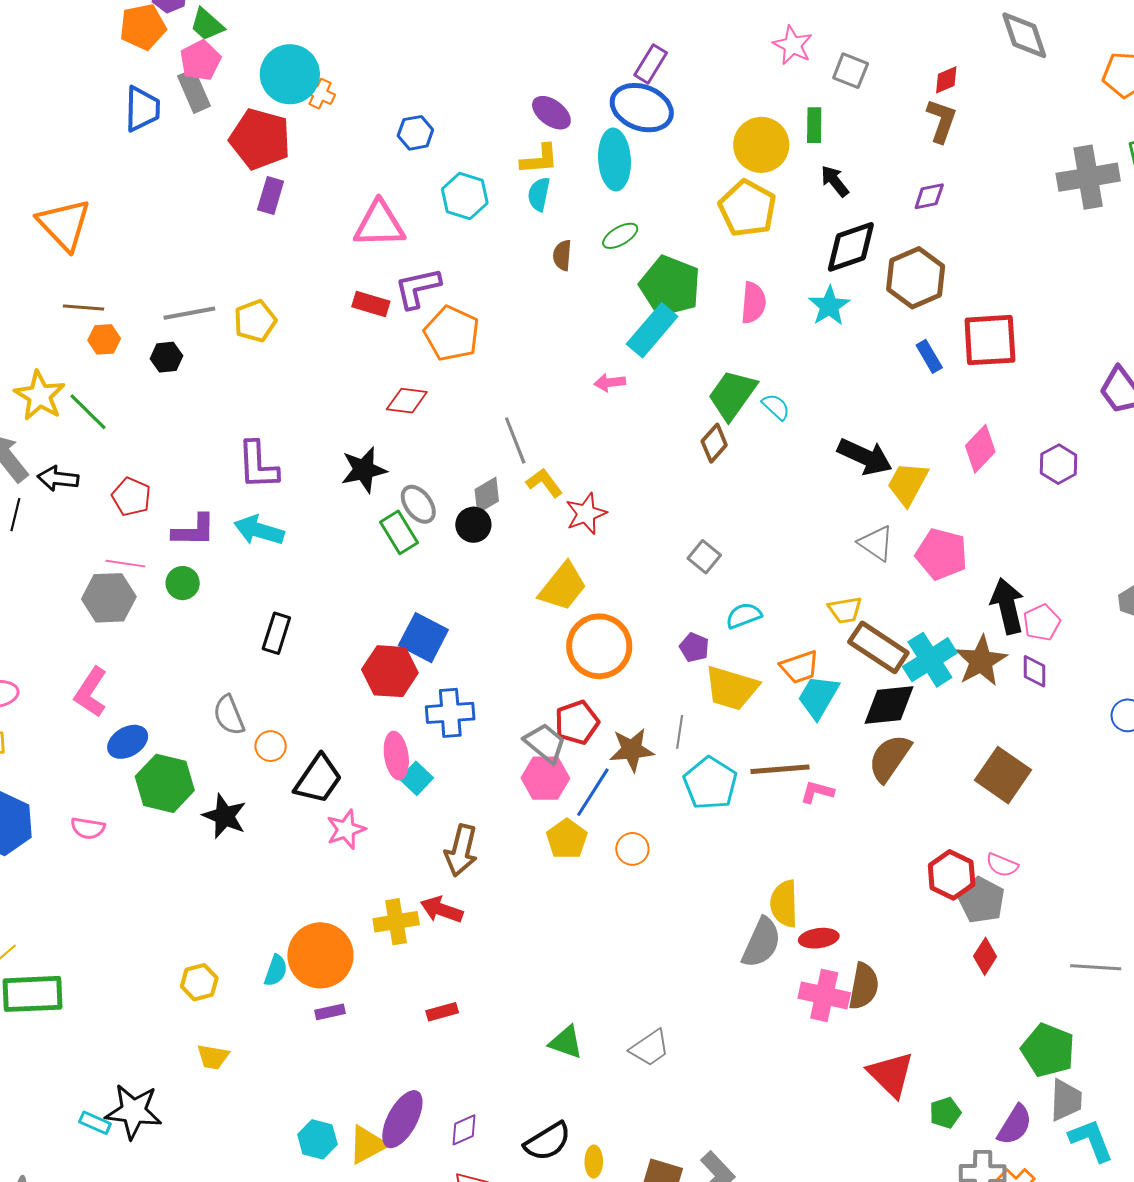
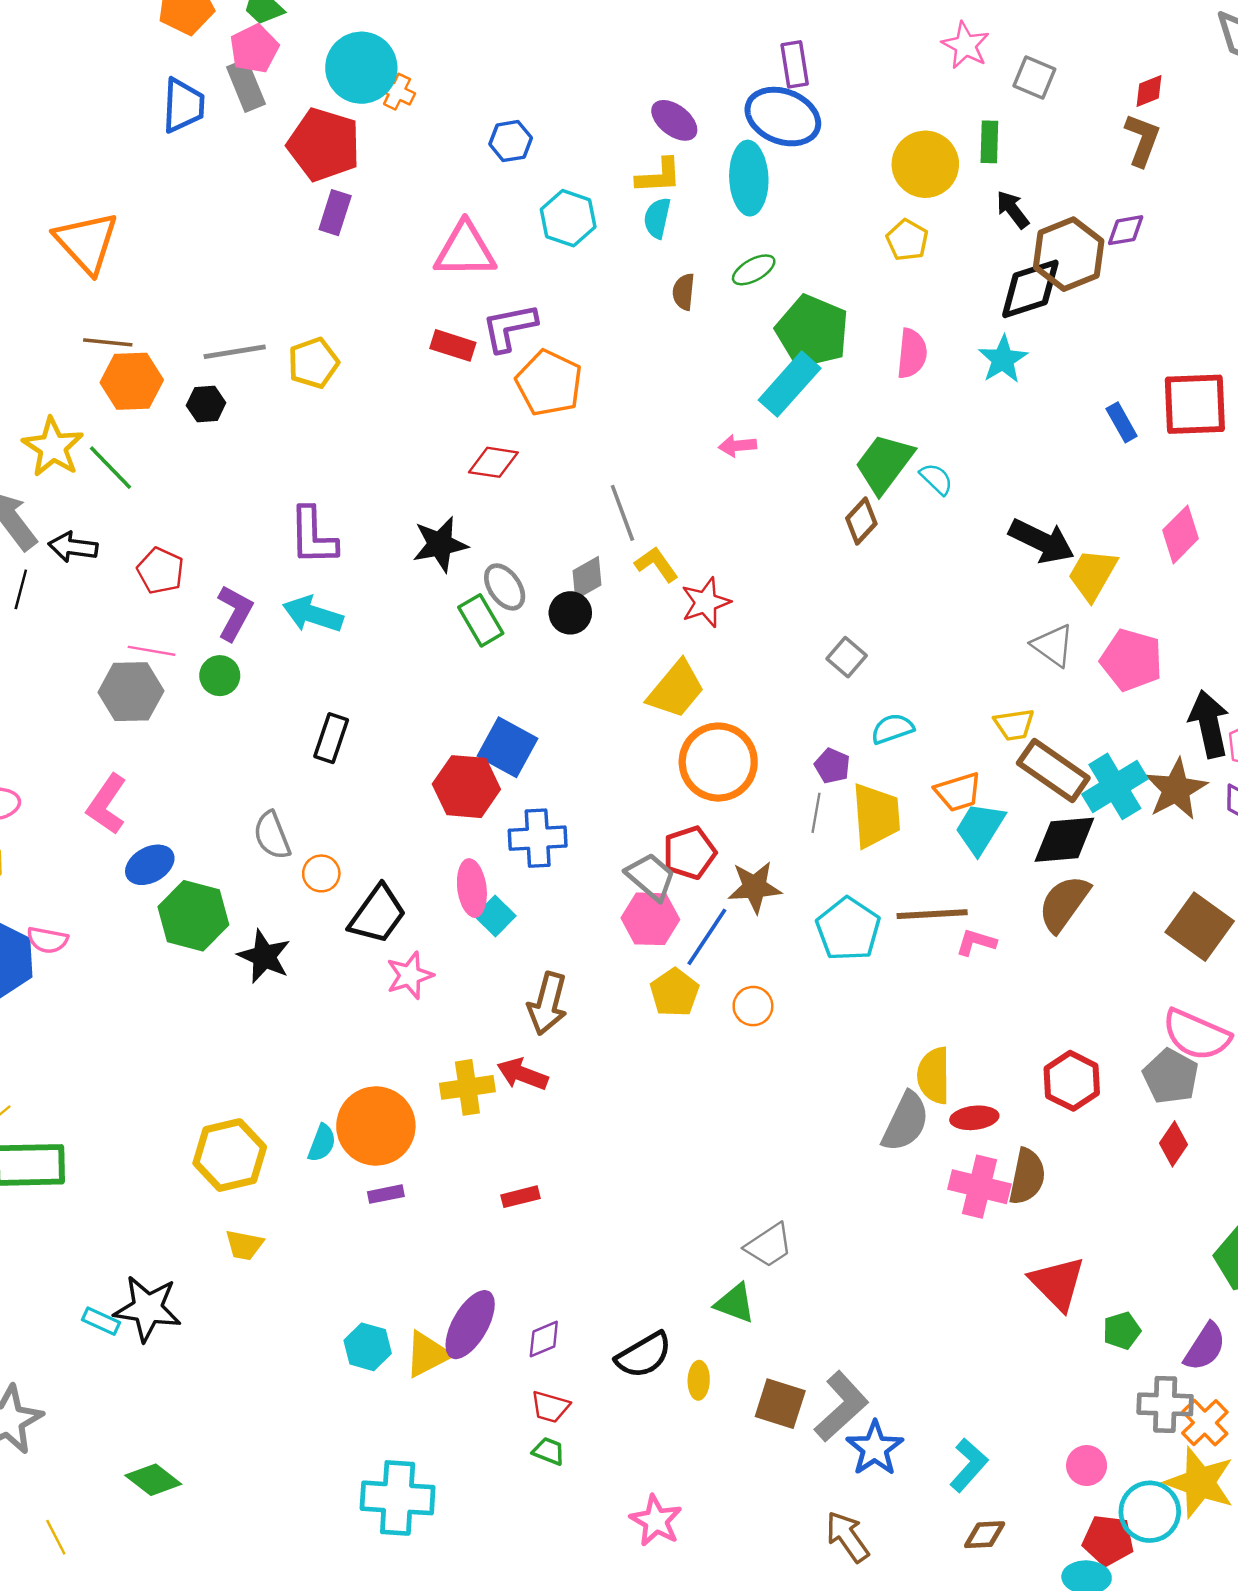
purple rectangle: (651, 64) -> (795, 64), turned -42
yellow pentagon: (747, 208) -> (907, 240), size x0.6
brown hexagon: (916, 278) -> (1069, 254), moved
orange hexagon: (104, 339) -> (132, 381), size x1.6
purple L-shape: (194, 530) -> (235, 613), turned -63
yellow trapezoid: (732, 688) -> (876, 816), turned -112
gray line: (680, 732) -> (816, 813), moved
pink semicircle: (88, 828) -> (47, 940), moved
pink semicircle: (1002, 865) -> (1196, 1035), size x1.8
red hexagon: (952, 875) -> (1072, 1081), moved
yellow hexagon: (199, 982) -> (230, 1155), size x1.6
green triangle: (566, 1042) -> (735, 1303), moved

